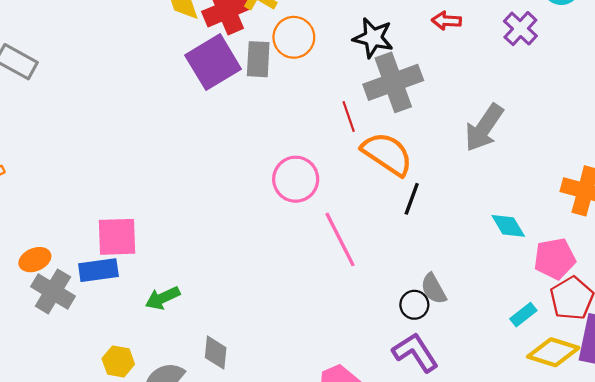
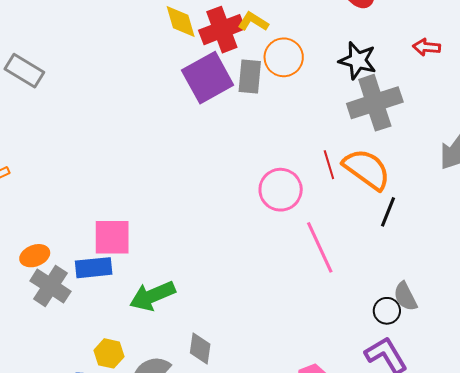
red line: (349, 117) -> (329, 165), moved
green arrow: (163, 298) -> (152, 296), size x1.4

